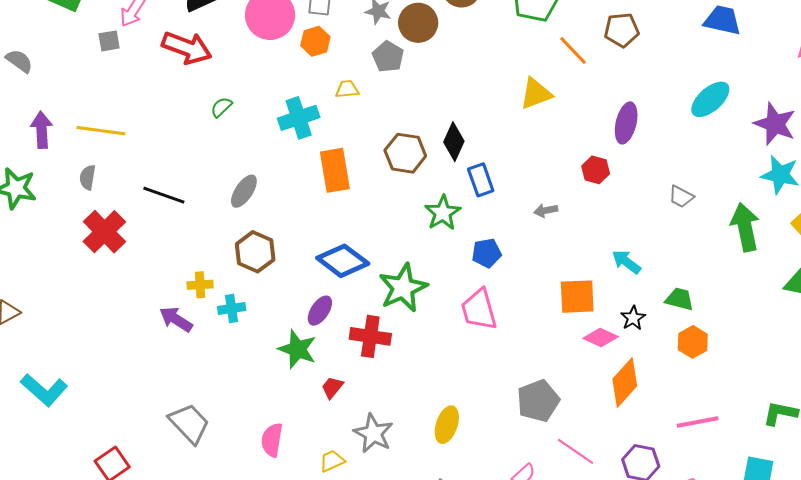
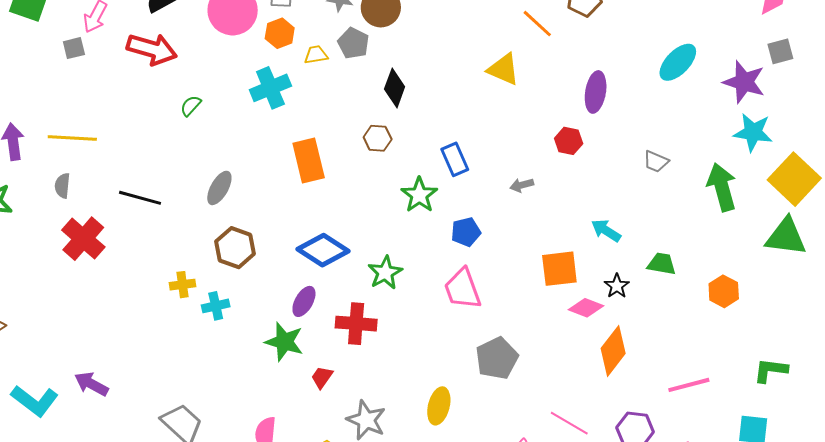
yellow trapezoid: (347, 89) -> (316, 55), moved
yellow triangle: (536, 94) -> (503, 69), turned 48
cyan cross: (299, 118) -> (270, 88), moved
black diamond: (454, 142) -> (395, 88), moved
brown hexagon: (405, 153) -> (378, 138), size x0.7
green star: (403, 288) -> (385, 273), size x0.7
purple arrow: (176, 319) -> (91, 384), moved
orange hexagon: (693, 342) -> (724, 291), moved
gray pentagon: (538, 401) -> (497, 358), moved

